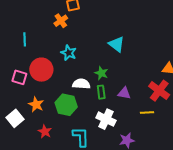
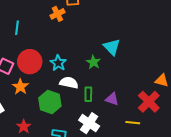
cyan star: (69, 53) -> (58, 63), moved
green star: (101, 73) -> (93, 62), moved
orange star: (36, 104) -> (20, 87), moved

